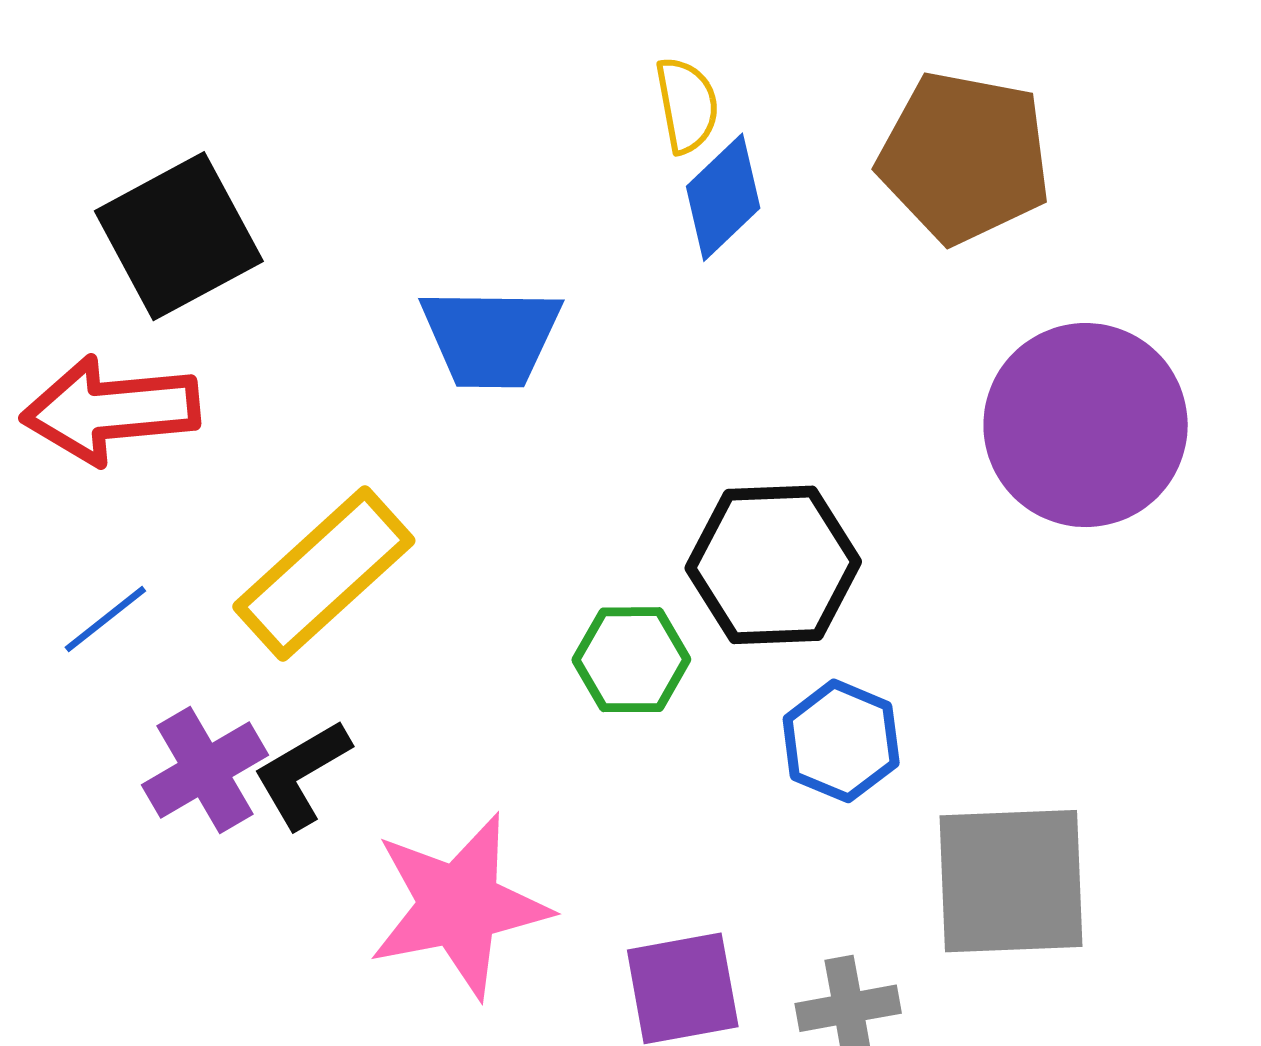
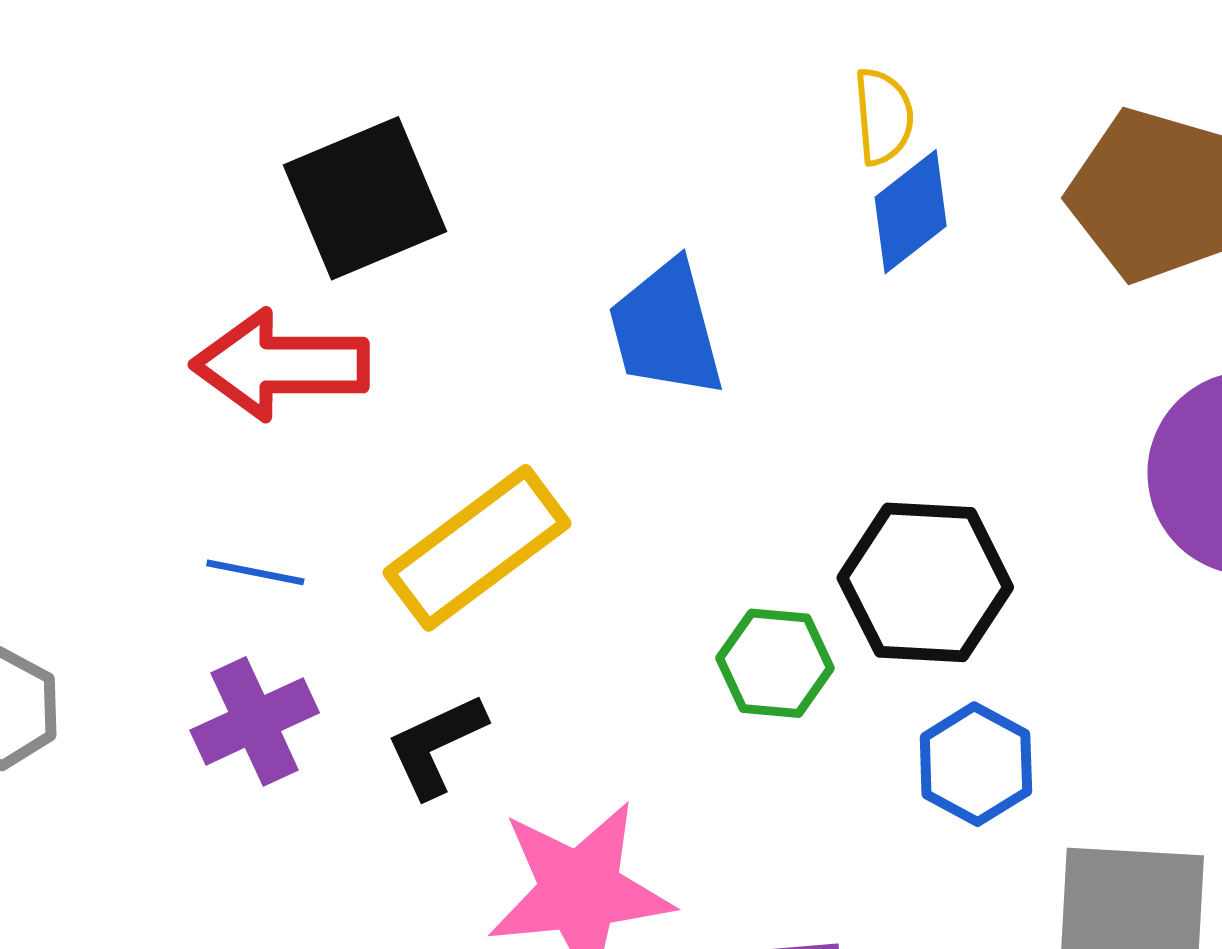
blue trapezoid: (491, 337) -> (666, 329), turned 69
blue line: (105, 619) -> (255, 572), turned 44
purple cross: (205, 770) -> (255, 721), moved

